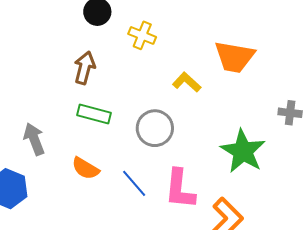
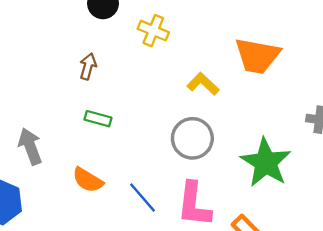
brown arrow: (85, 68) -> (88, 66), size x0.7
green rectangle: (94, 114) -> (98, 119), size x0.7
gray circle: (155, 128) -> (192, 138), moved

